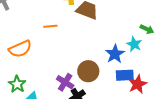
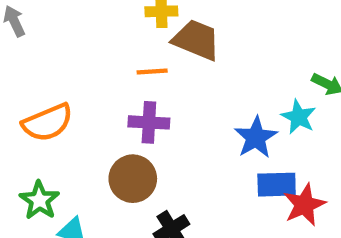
orange line: (50, 26) -> (152, 71), moved
brown circle: (88, 71) -> (133, 179), moved
purple cross: (65, 82) -> (149, 122), moved, turned -30

